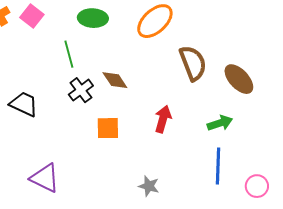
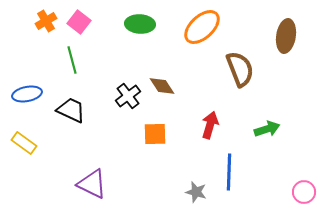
green line: (69, 54) -> (72, 60), moved
brown ellipse: (239, 79) -> (286, 36), moved, turned 52
blue line: (218, 166) -> (229, 172), moved

